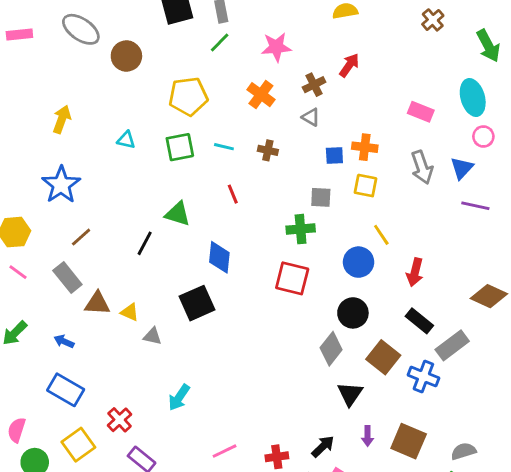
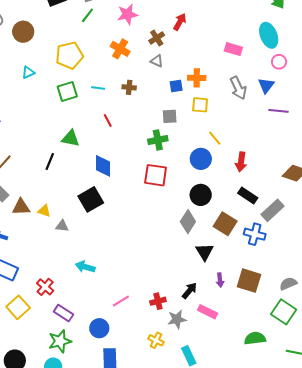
cyan triangle: (126, 140) -> (28, 72), moved, turned -32
cyan arrow: (179, 397) -> (85, 267), turned 78

